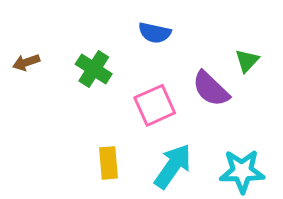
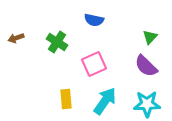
purple semicircle: (211, 89) -> (146, 66), moved

